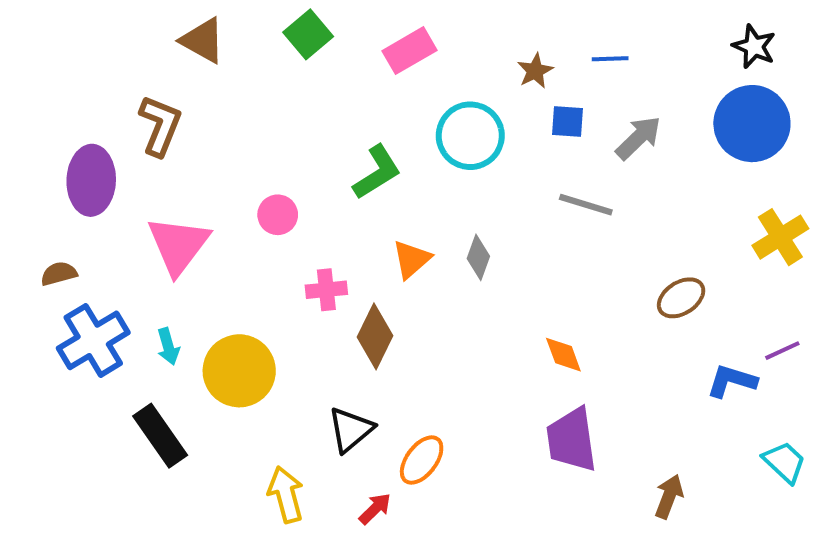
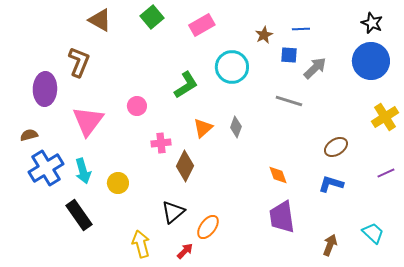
blue square: (568, 122) -> (289, 55), moved
cyan arrow: (168, 347) -> (83, 171), size x1.4
yellow circle: (239, 371) -> (118, 183), size x0.6
blue L-shape: (732, 381) -> (331, 184), moved
cyan trapezoid: (784, 462) -> (373, 233), moved

